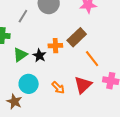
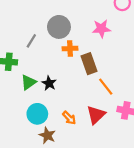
brown rectangle: (77, 37) -> (89, 64), turned -66
orange cross: (55, 46) -> (70, 48), moved
brown star: (14, 102) -> (47, 135), moved

